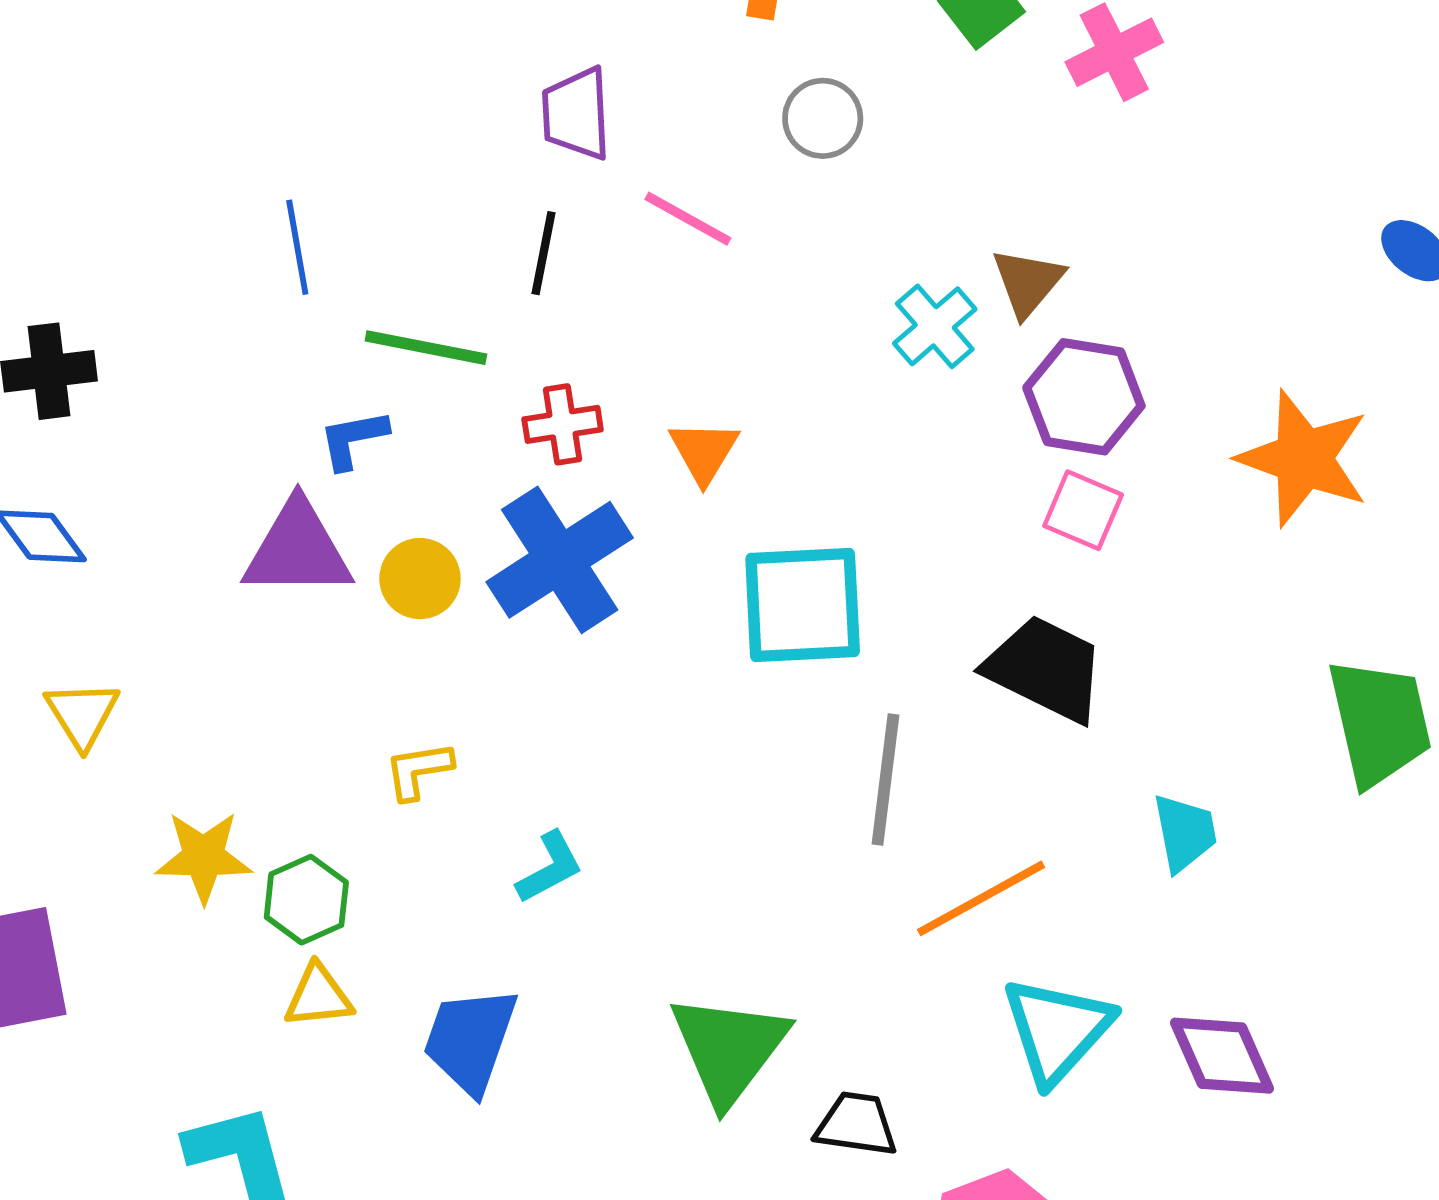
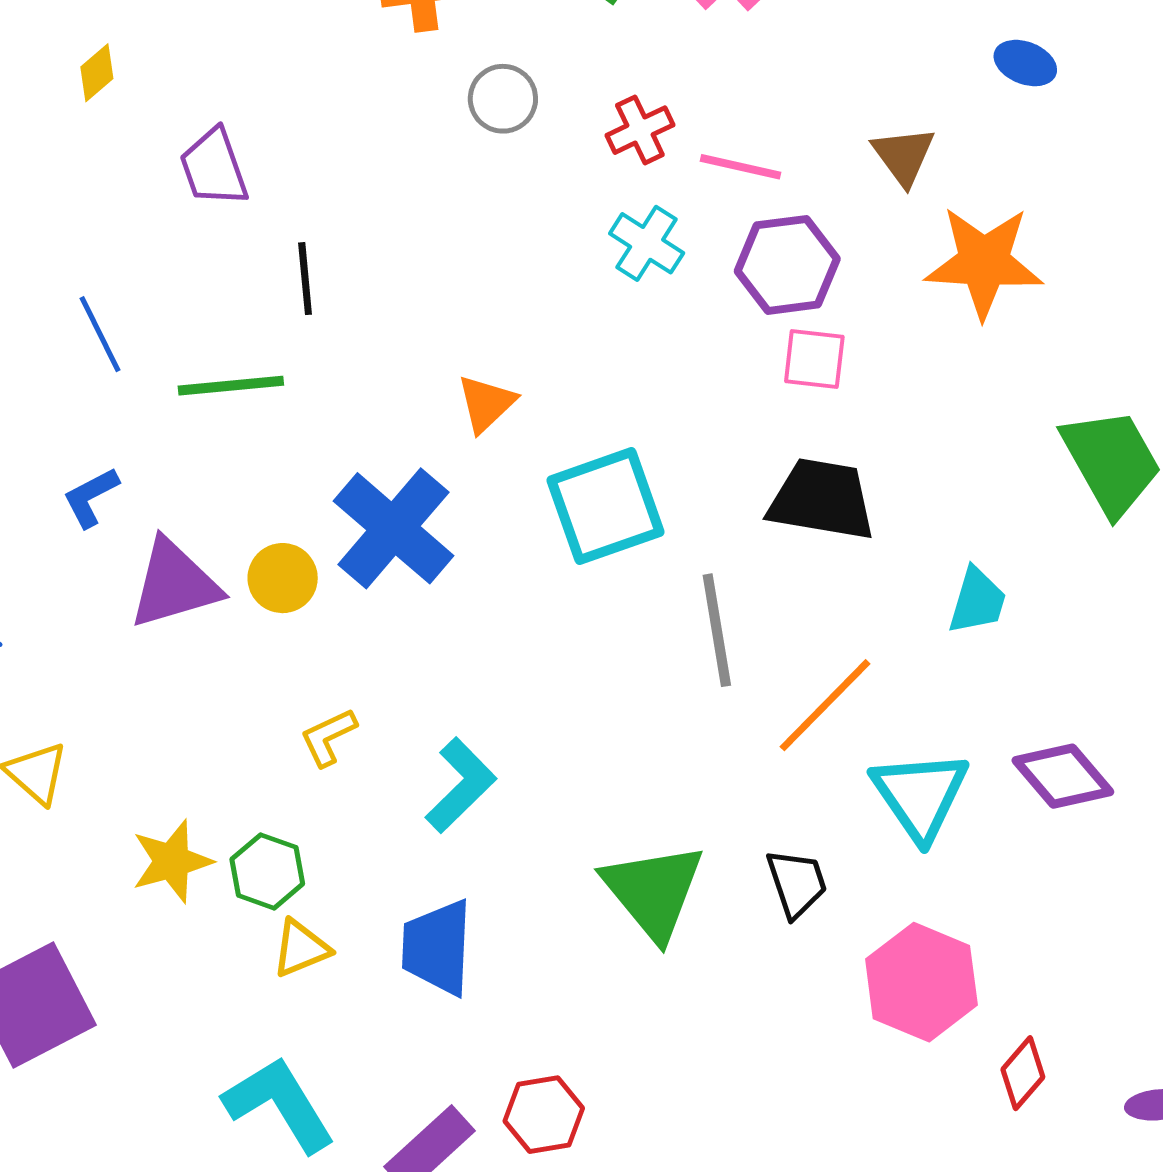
purple trapezoid: (576, 114) -> (214, 168), moved
pink line: (688, 219) -> (740, 167), moved
brown triangle: (1028, 282) -> (904, 156), moved
red cross: (563, 424) -> (640, 130), moved
blue L-shape: (353, 439) -> (91, 497), moved
orange triangle: (704, 452) -> (486, 403), turned 32
cyan trapezoid: (1185, 833) -> (977, 601), turned 44
cyan L-shape: (550, 868) -> (461, 785), size x1.4
black trapezoid: (856, 1124) -> (797, 883), moved, turned 80

